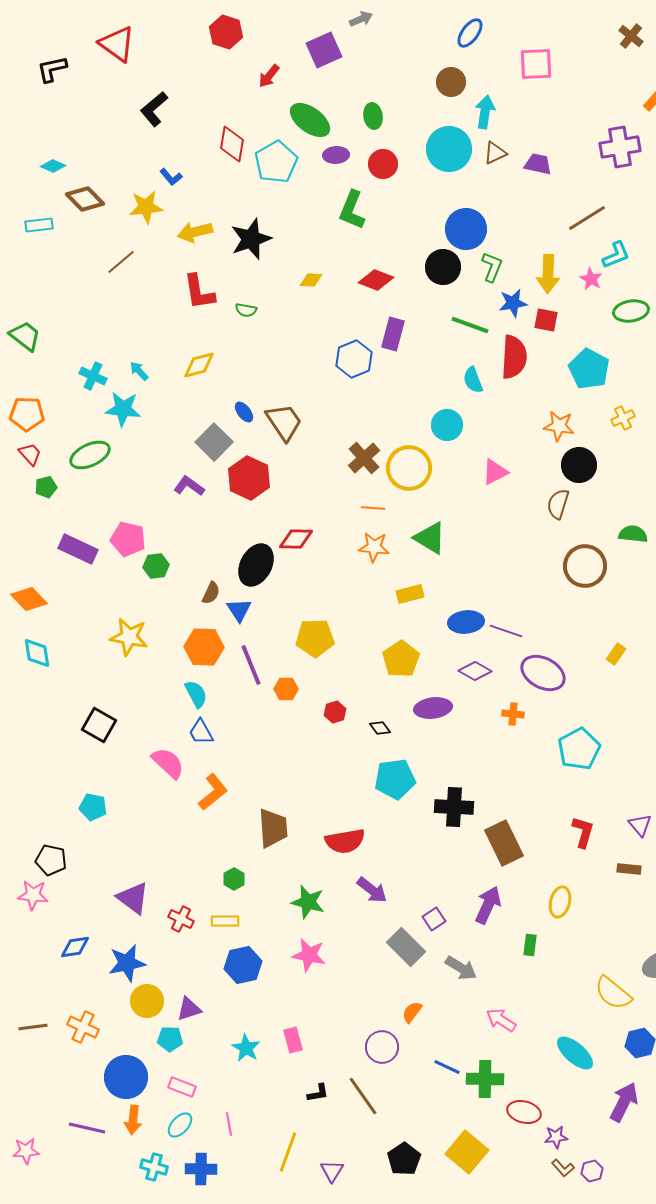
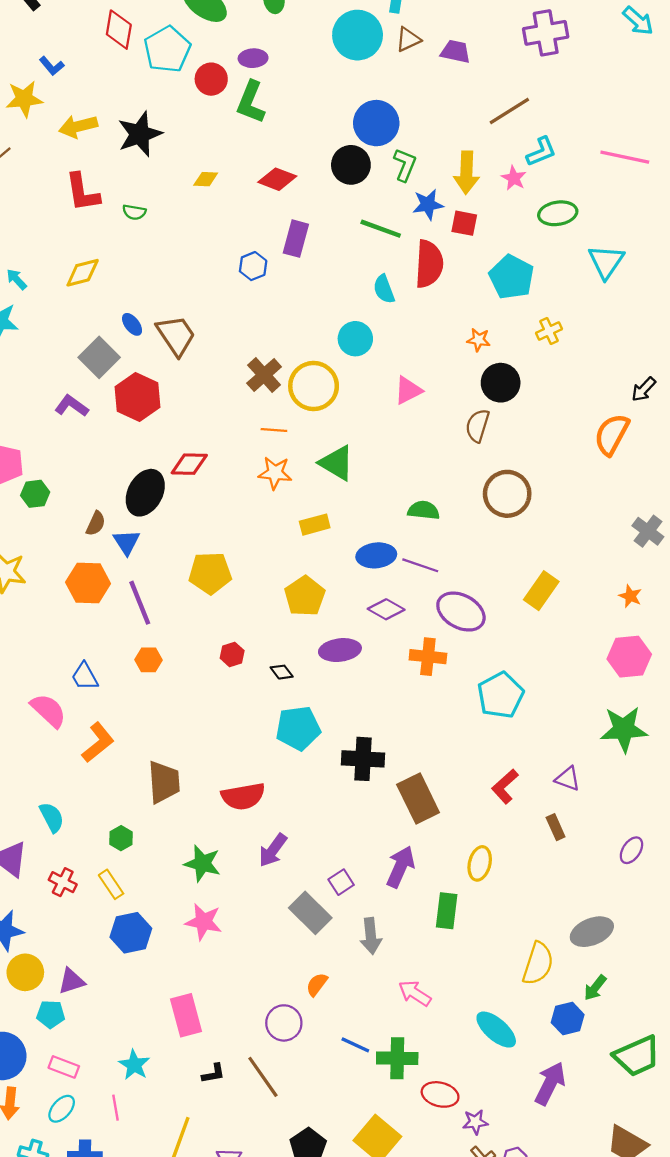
purple ellipse: (336, 155) -> (253, 58), moved
red circle: (383, 164) -> (211, 79), moved
blue hexagon: (354, 359) -> (253, 266), size x0.7
orange star: (559, 426) -> (479, 340), size x0.7
green semicircle: (633, 534) -> (424, 510), moved
yellow rectangle: (616, 654) -> (541, 591), size x1.6
orange hexagon: (286, 689) -> (149, 660), moved
cyan semicircle: (196, 694) -> (52, 817), moved
orange cross: (513, 714) -> (428, 657), size x1.5
purple triangle: (640, 825) -> (568, 779), turned -30
red L-shape: (583, 832) -> (505, 786), turned -148
brown rectangle: (629, 869) -> (556, 827), turned 60
purple arrow: (372, 890) -> (273, 850), turned 88
yellow rectangle: (225, 921) -> (111, 884), turned 56
green rectangle: (530, 945) -> (447, 911), size x1.5
gray arrow: (461, 968) -> (371, 936), turned 52
yellow semicircle: (613, 993) -> (538, 964), turned -111
pink rectangle: (293, 1040) -> (186, 1015), size x1.5
cyan star: (246, 1048) -> (134, 1065), moved

